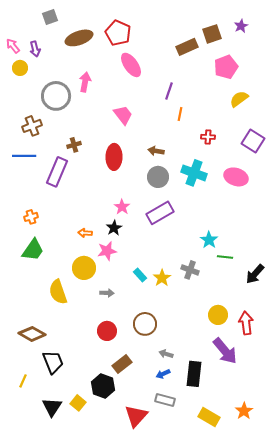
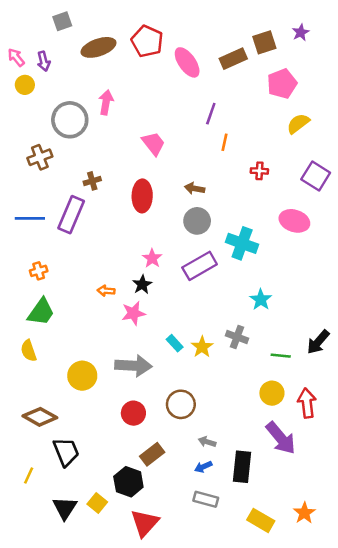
pink ellipse: (131, 65) -> (187, 62), moved
blue line: (24, 156) -> (30, 218), moved
cyan cross: (194, 173) -> (242, 243), moved
green line: (225, 257) -> (281, 356), moved
yellow circle: (84, 268) -> (82, 376), moved
yellow semicircle: (58, 292) -> (29, 351), moved, size x0.7
gray arrow: (107, 293) -> (133, 366), size x2.0
red triangle: (136, 416) -> (145, 523), moved

